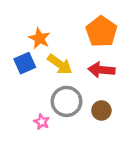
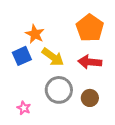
pink star: (42, 122) -> (24, 108), moved

